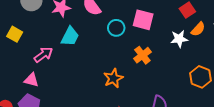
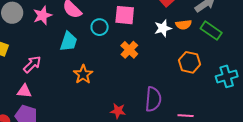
orange semicircle: (198, 29) -> (184, 25), moved, turned 49
cyan trapezoid: (70, 36) -> (69, 41), moved
orange star: (113, 78) -> (83, 74), moved

